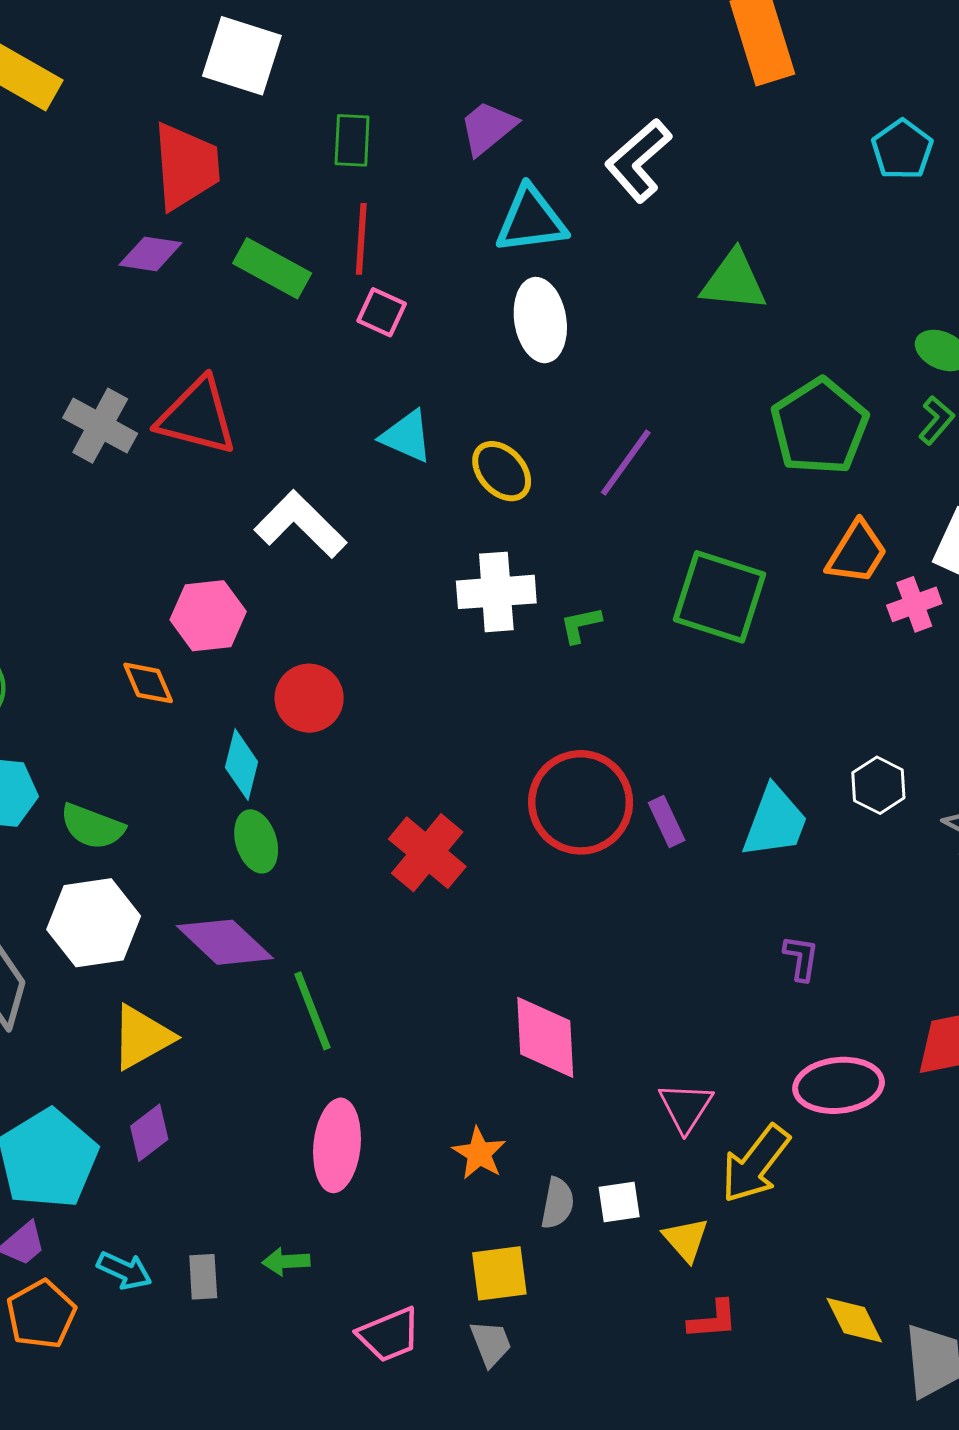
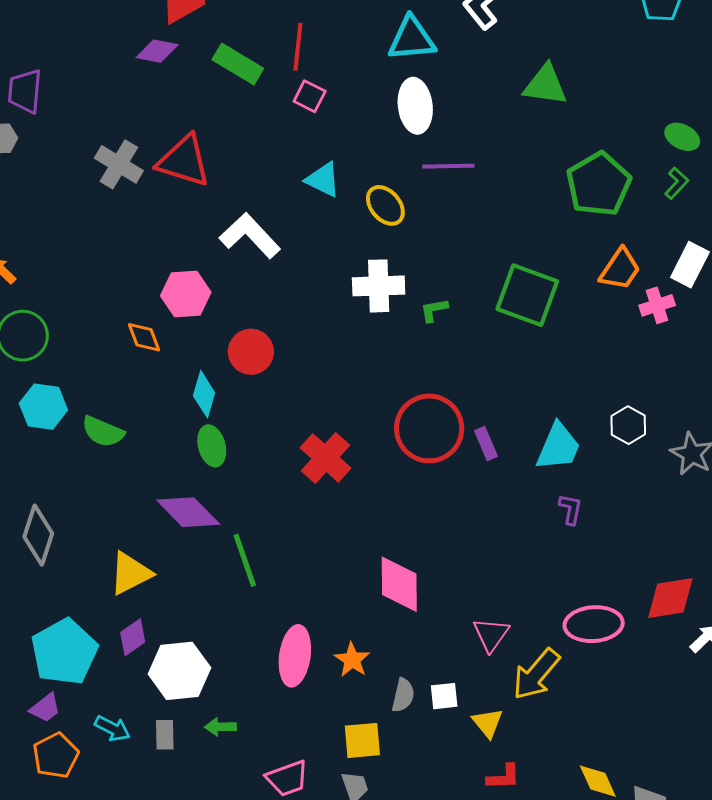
purple line: (626, 463) -> (448, 166), moved, turned 51
white hexagon: (94, 923) -> (179, 671), moved
purple L-shape: (801, 958) -> (571, 509), moved
pink ellipse: (337, 1145) -> (295, 656), moved

